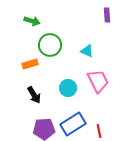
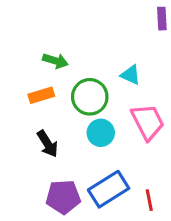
green arrow: (32, 21) -> (55, 61), moved
green circle: (50, 45) -> (90, 97), moved

